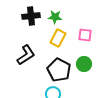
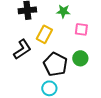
green star: (55, 17) -> (63, 11), moved
yellow rectangle: (58, 38) -> (44, 34), moved

